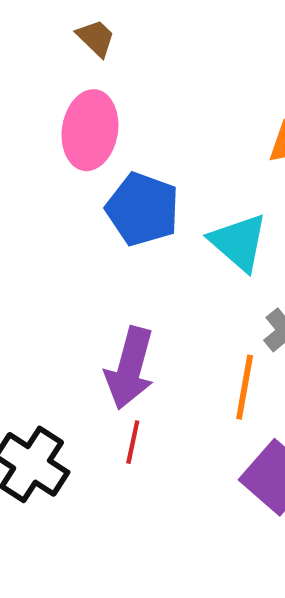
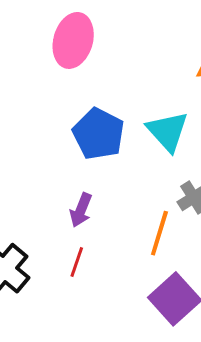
blue pentagon: (143, 209) -> (99, 134), moved
purple arrow: (130, 368) -> (81, 210), size x0.6

